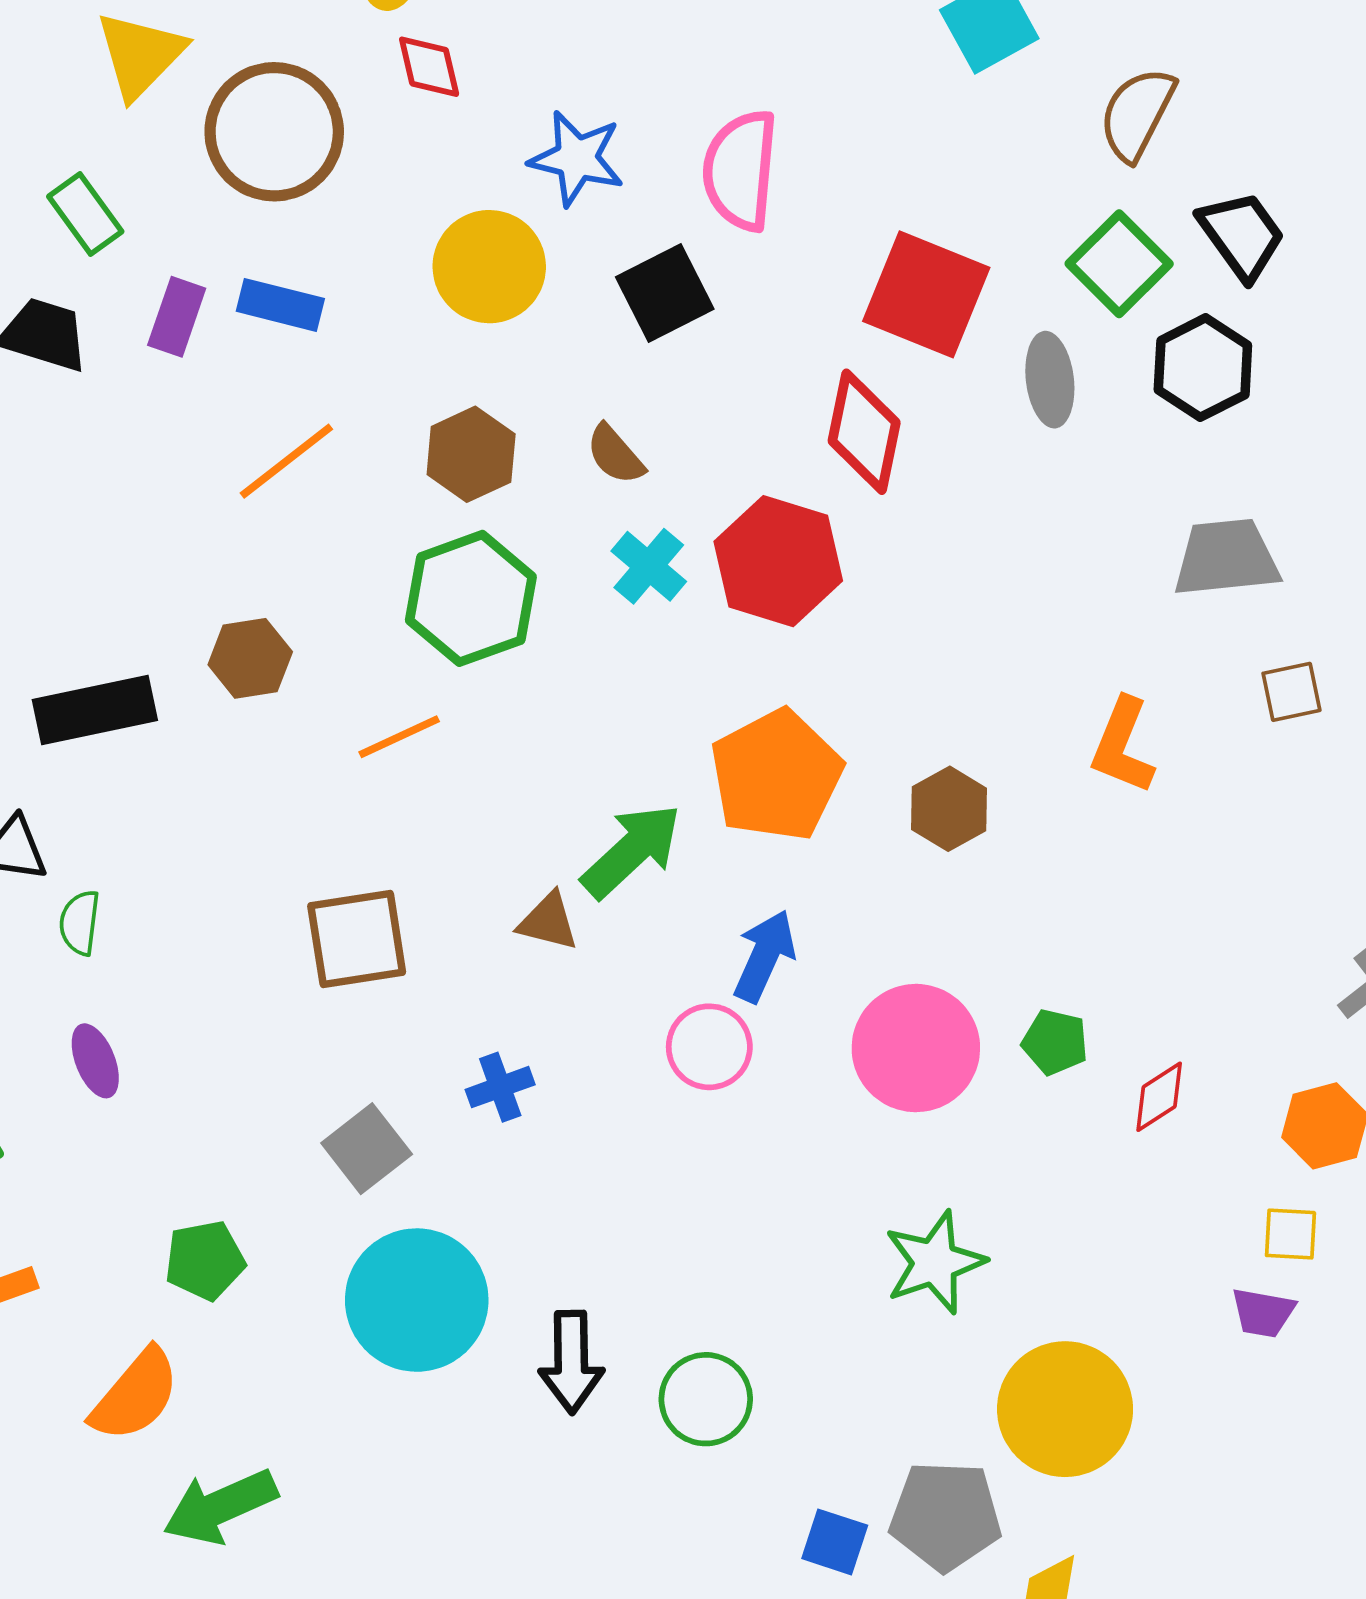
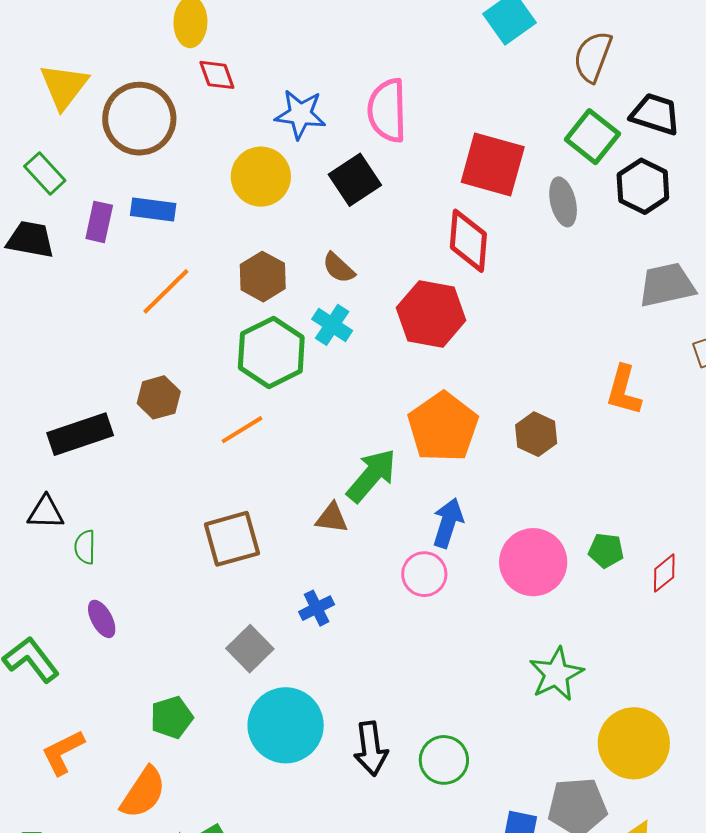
black trapezoid: (1242, 235) -> (655, 114), turned -30
cyan cross: (649, 566) -> (332, 325), moved

